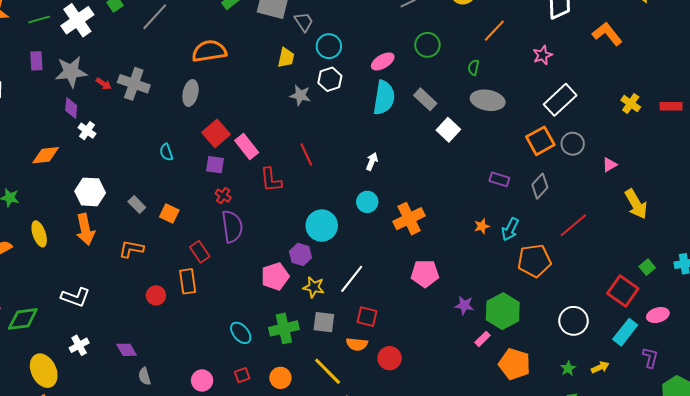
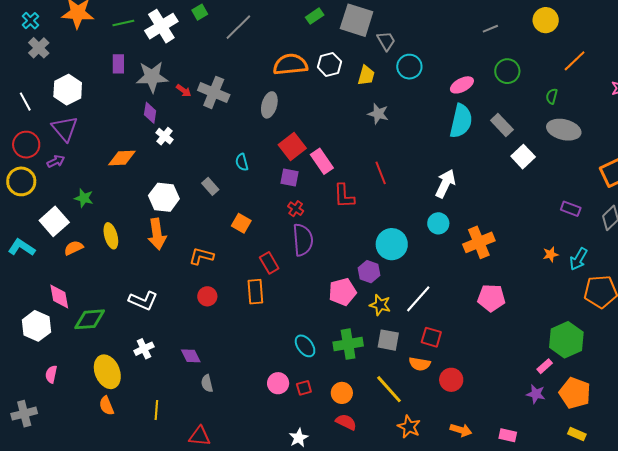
white hexagon: (330, 79) -> (329, 64), moved
white arrow: (372, 161) -> (445, 184), size x1.6
gray rectangle: (137, 204) -> (210, 186), moved
red circle: (156, 295) -> (207, 296), moved
purple star: (464, 305) -> (536, 394), moved
pink circle: (202, 380) -> (278, 383), moved

